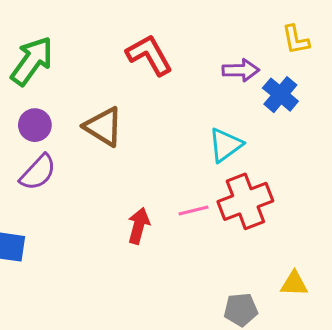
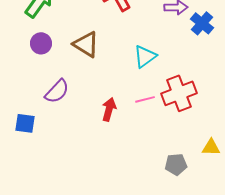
cyan triangle: (226, 145) -> (145, 56), moved
purple semicircle: (38, 172) -> (57, 91), moved

